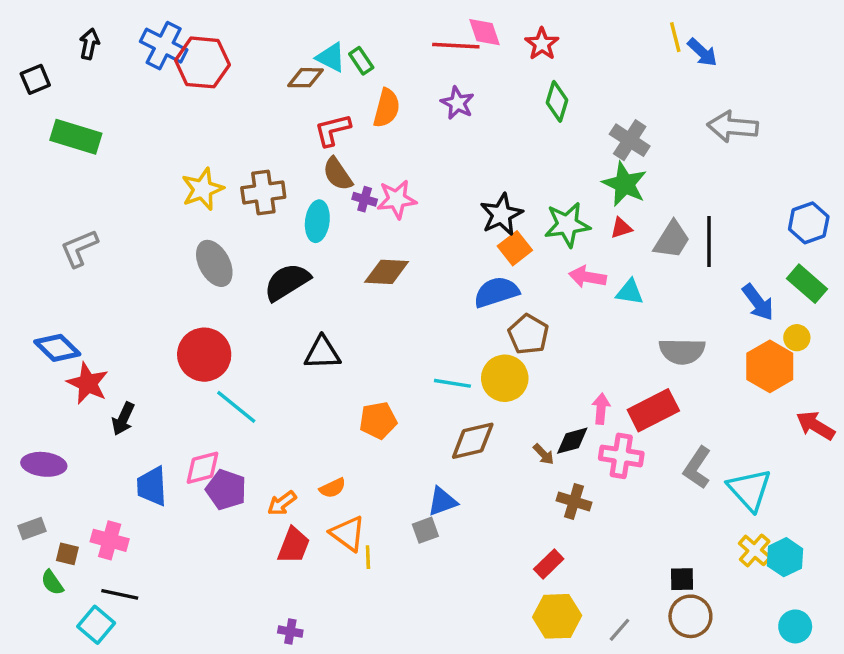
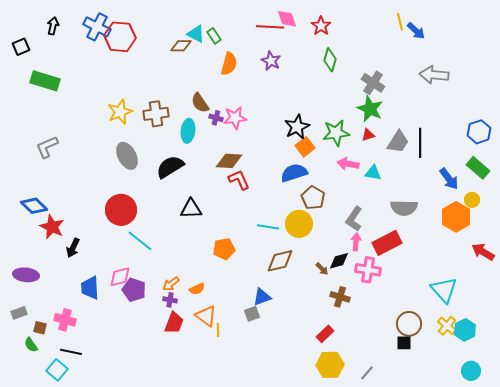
red L-shape: (333, 130) -> (239, 180), moved, turned 80
gray L-shape: (697, 468) -> (354, 219), moved
orange arrow: (282, 503) -> (171, 284), moved
brown circle: (690, 616) -> (409, 324), moved
purple cross: (290, 632) -> (170, 300), moved

